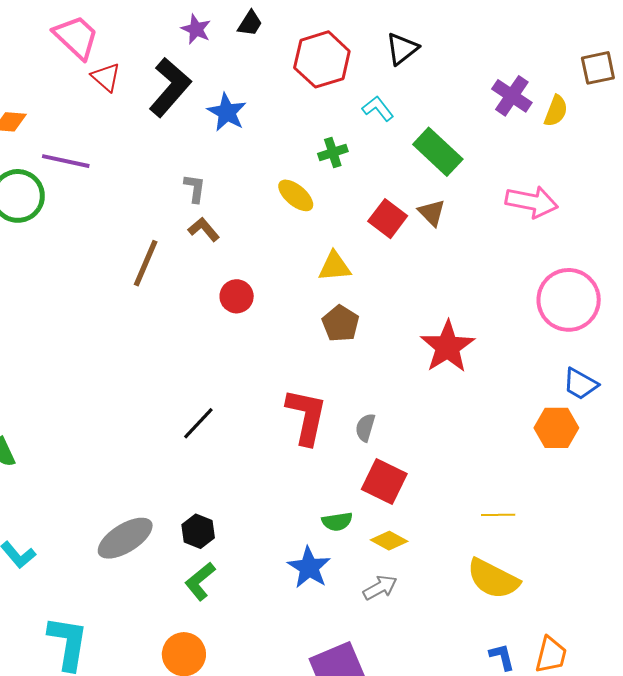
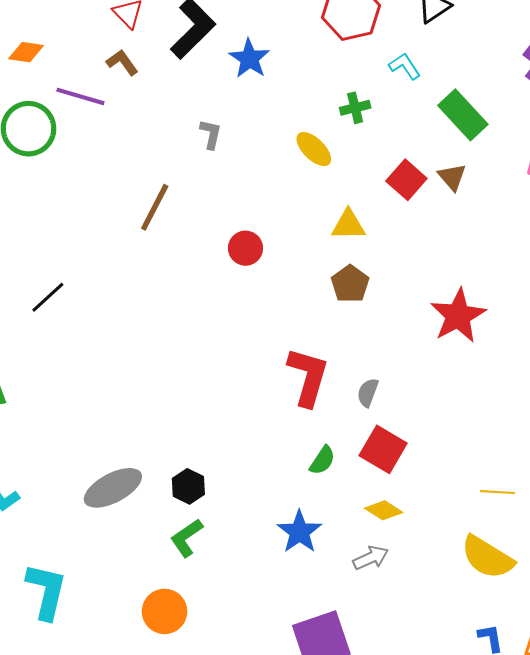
brown L-shape: (204, 229) -> (122, 62), moved
black line: (198, 423) -> (48, 297), moved
green semicircle: (337, 522) -> (322, 460), moved, turned -52

